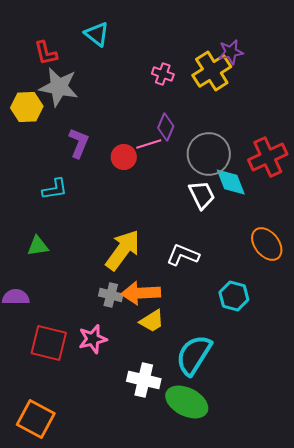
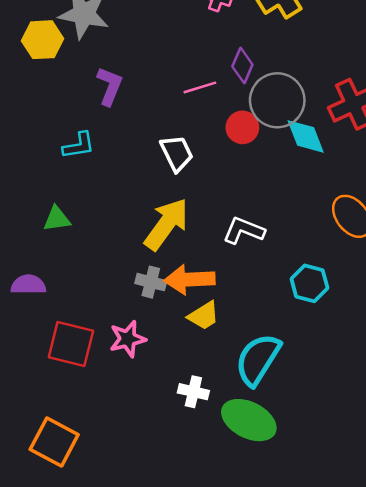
purple diamond: (166, 127) -> (242, 65), moved
red circle: (124, 157) -> (242, 127), moved
white trapezoid: (202, 195) -> (177, 153), moved
white cross: (144, 380) -> (193, 392), size x0.7

